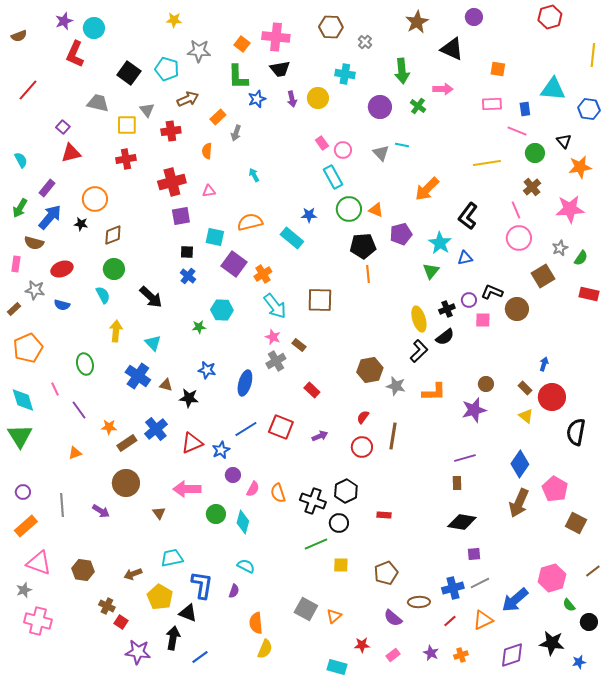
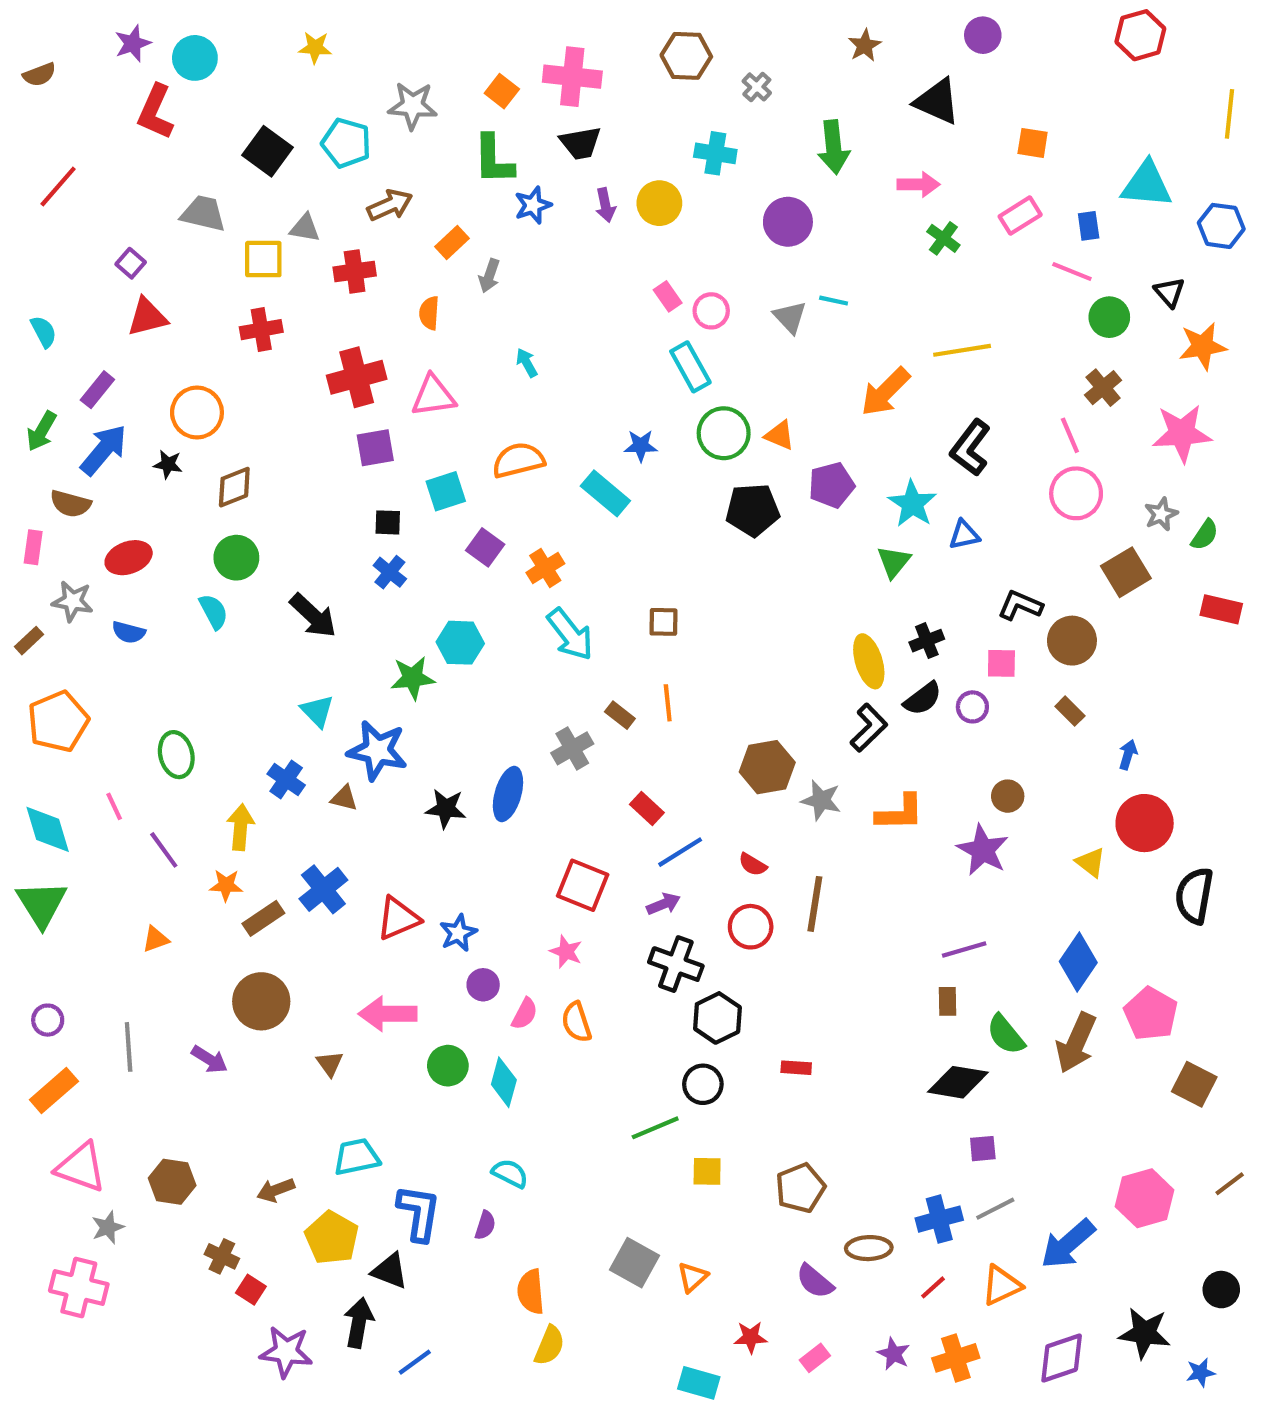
yellow star: (174, 20) -> (315, 48), moved
brown star: (417, 22) -> (865, 46), size x0.7
pink rectangle: (492, 104) -> (1020, 216), turned -30
green cross: (418, 106) -> (943, 238), moved
gray triangle: (147, 110) -> (305, 228), turned -42
yellow line: (487, 163) -> (962, 350), moved
pink triangle: (209, 191) -> (433, 396), size x1.6
cyan square: (215, 237) -> (446, 491), turned -30
purple square: (234, 264) -> (485, 547), size x0.7
orange line: (368, 274) -> (668, 703), moved
brown square: (320, 300) -> (663, 622), size x0.6
purple circle: (469, 300) -> (972, 707), moved
green star: (199, 327) -> (413, 678), size x1.5
yellow arrow: (116, 331) -> (241, 827), moved
pink star: (273, 337) -> (566, 952), moved
blue star: (207, 370) -> (377, 750), moved, size x1.6
blue cross: (138, 376) -> (286, 779), size x0.7
brown rectangle: (525, 388) -> (1070, 711), moved
black star: (189, 398) -> (446, 809), moved
purple star: (474, 410) -> (983, 850), turned -30
red semicircle: (363, 417) -> (753, 865), turned -96
blue line: (246, 429) -> (680, 852), moved
black cross: (313, 501) -> (676, 964), moved
gray star: (24, 590) -> (108, 1227), moved
green semicircle: (569, 605) -> (1006, 1035), moved, size x1.5
orange cross: (461, 655) -> (956, 1358), size x1.5

